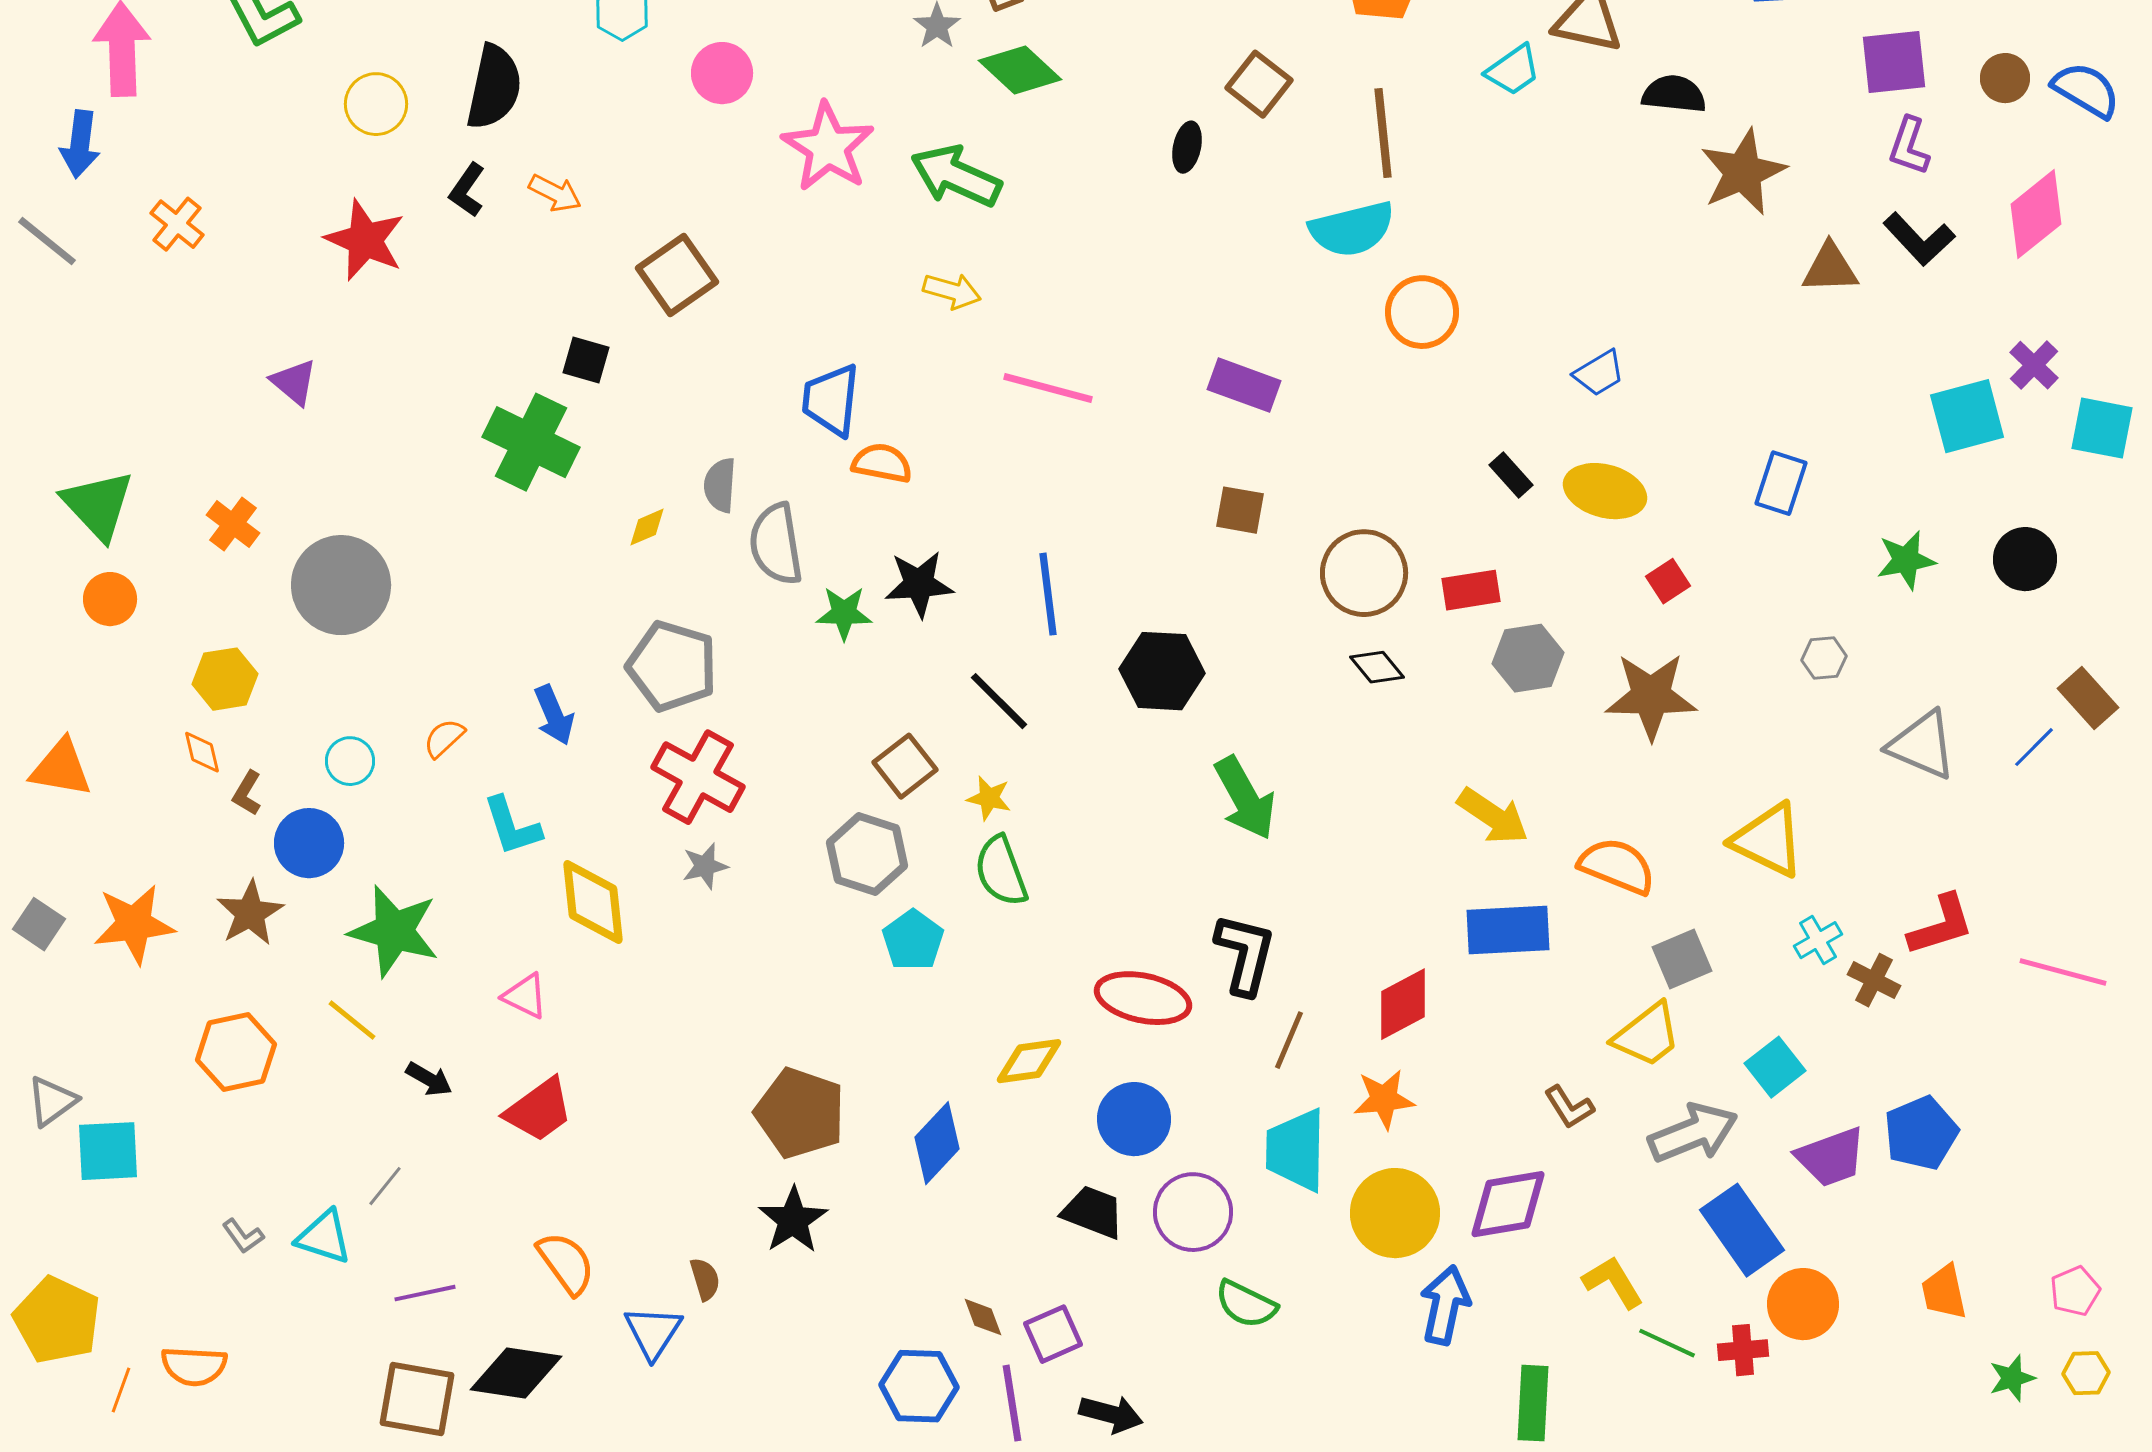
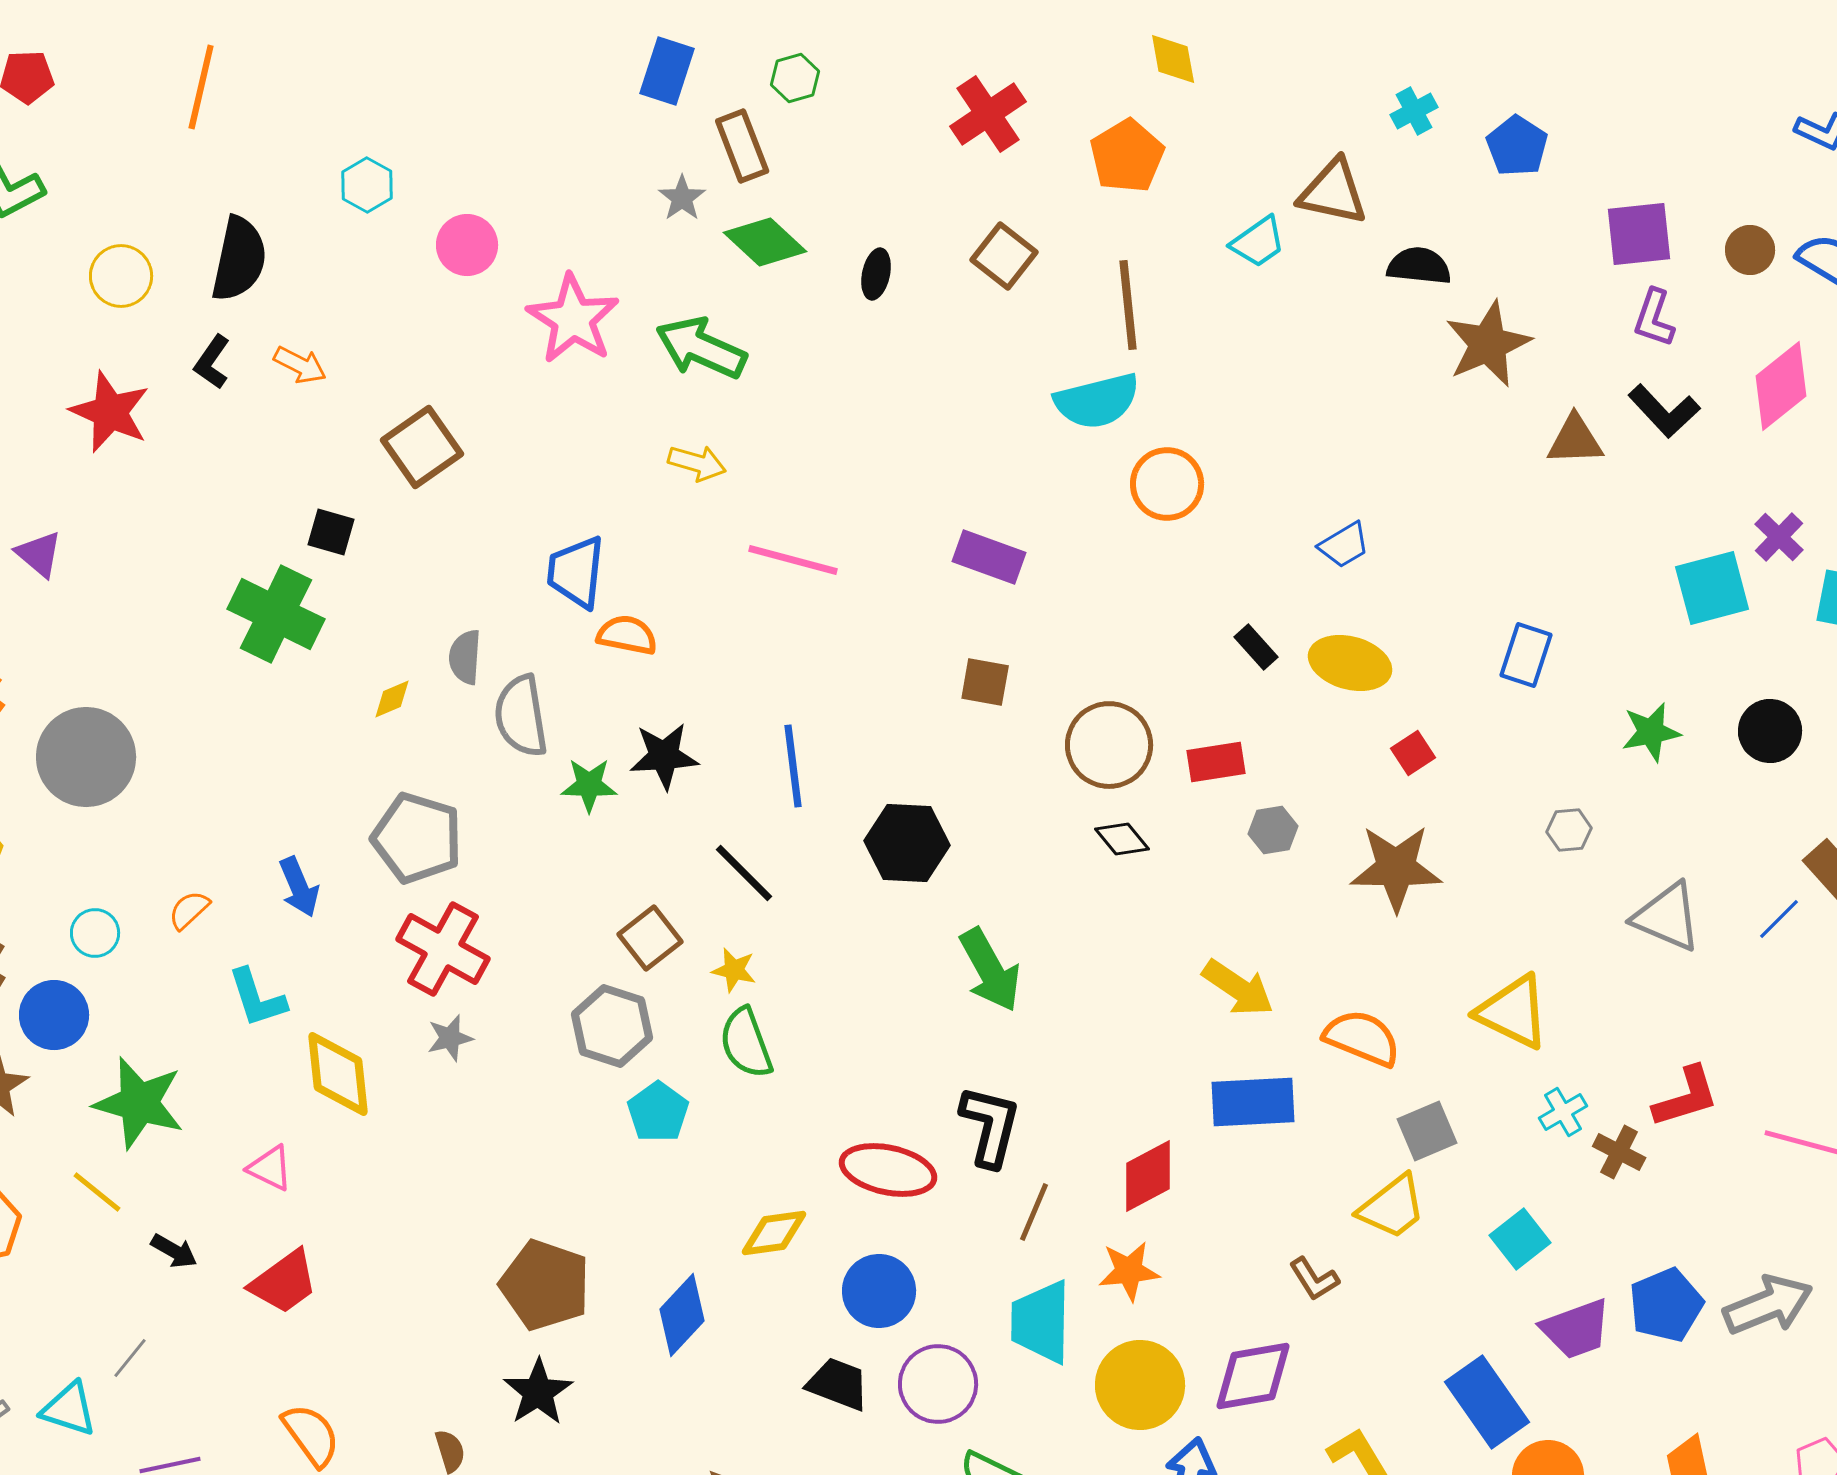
black ellipse: (1187, 147) -> (876, 274), moved
gray hexagon: (1528, 658) -> (1273, 830), size x0.7
gray arrow: (1693, 1133) -> (1768, 1305), moved

